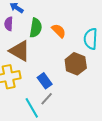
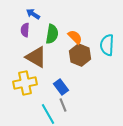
brown hexagon: (76, 64) -> (80, 55), moved
gray line: (47, 99) -> (63, 105), turned -64

